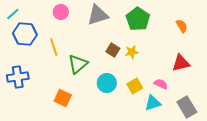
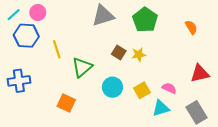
pink circle: (61, 12) -> (38, 13), moved
red triangle: (181, 63) -> (200, 73), moved

